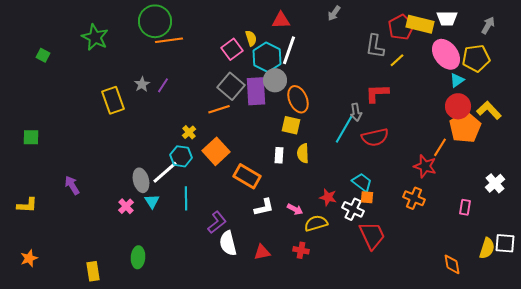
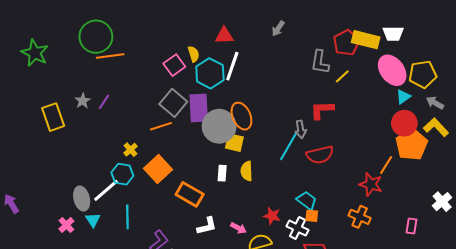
gray arrow: (488, 25) -> (435, 103), moved, turned -90
gray circle: (275, 80) -> (219, 126), moved, size x1.4

